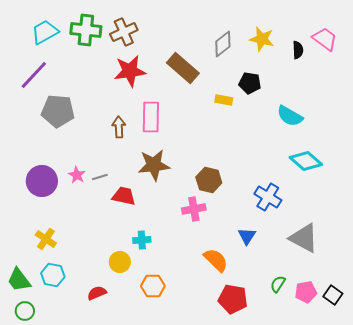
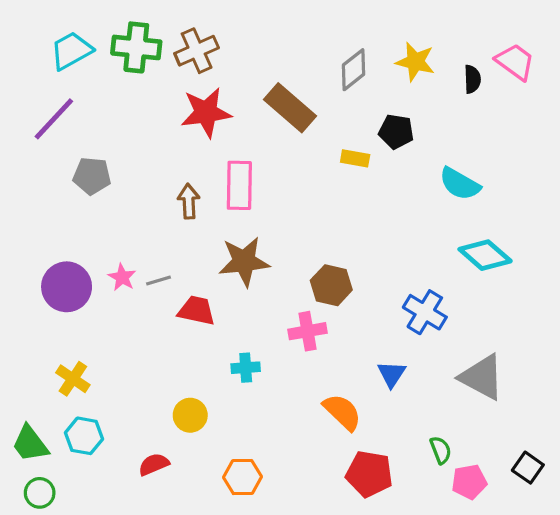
gray pentagon: (58, 111) -> (92, 176), size x0.7
cyan cross: (142, 240) -> (246, 368), moved
green semicircle: (278, 284) -> (441, 450), turned 126
orange hexagon: (153, 286) -> (243, 477), moved
pink pentagon: (306, 292) -> (469, 482), moved

